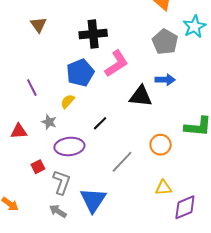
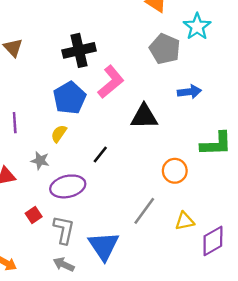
blue arrow: (165, 80) -> (189, 92), moved
purple line: (32, 88) -> (15, 123), turned 30
gray line: (122, 162) -> (144, 211), moved

